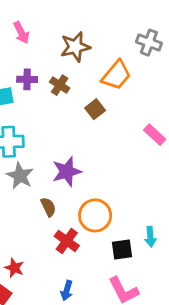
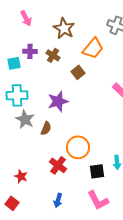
brown star: (75, 47) -> (64, 28), turned -30
purple star: (67, 172) -> (58, 101), moved
brown semicircle: (48, 207) -> (46, 128), moved, turned 48
red star: (14, 268) -> (21, 176), moved

